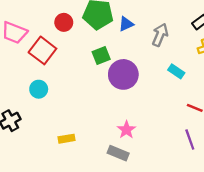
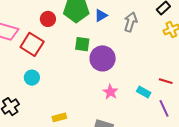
green square: (101, 56) -> (82, 44), turned 35
cyan rectangle: (176, 71) -> (144, 92), moved
pink star: (126, 130) -> (110, 92), moved

